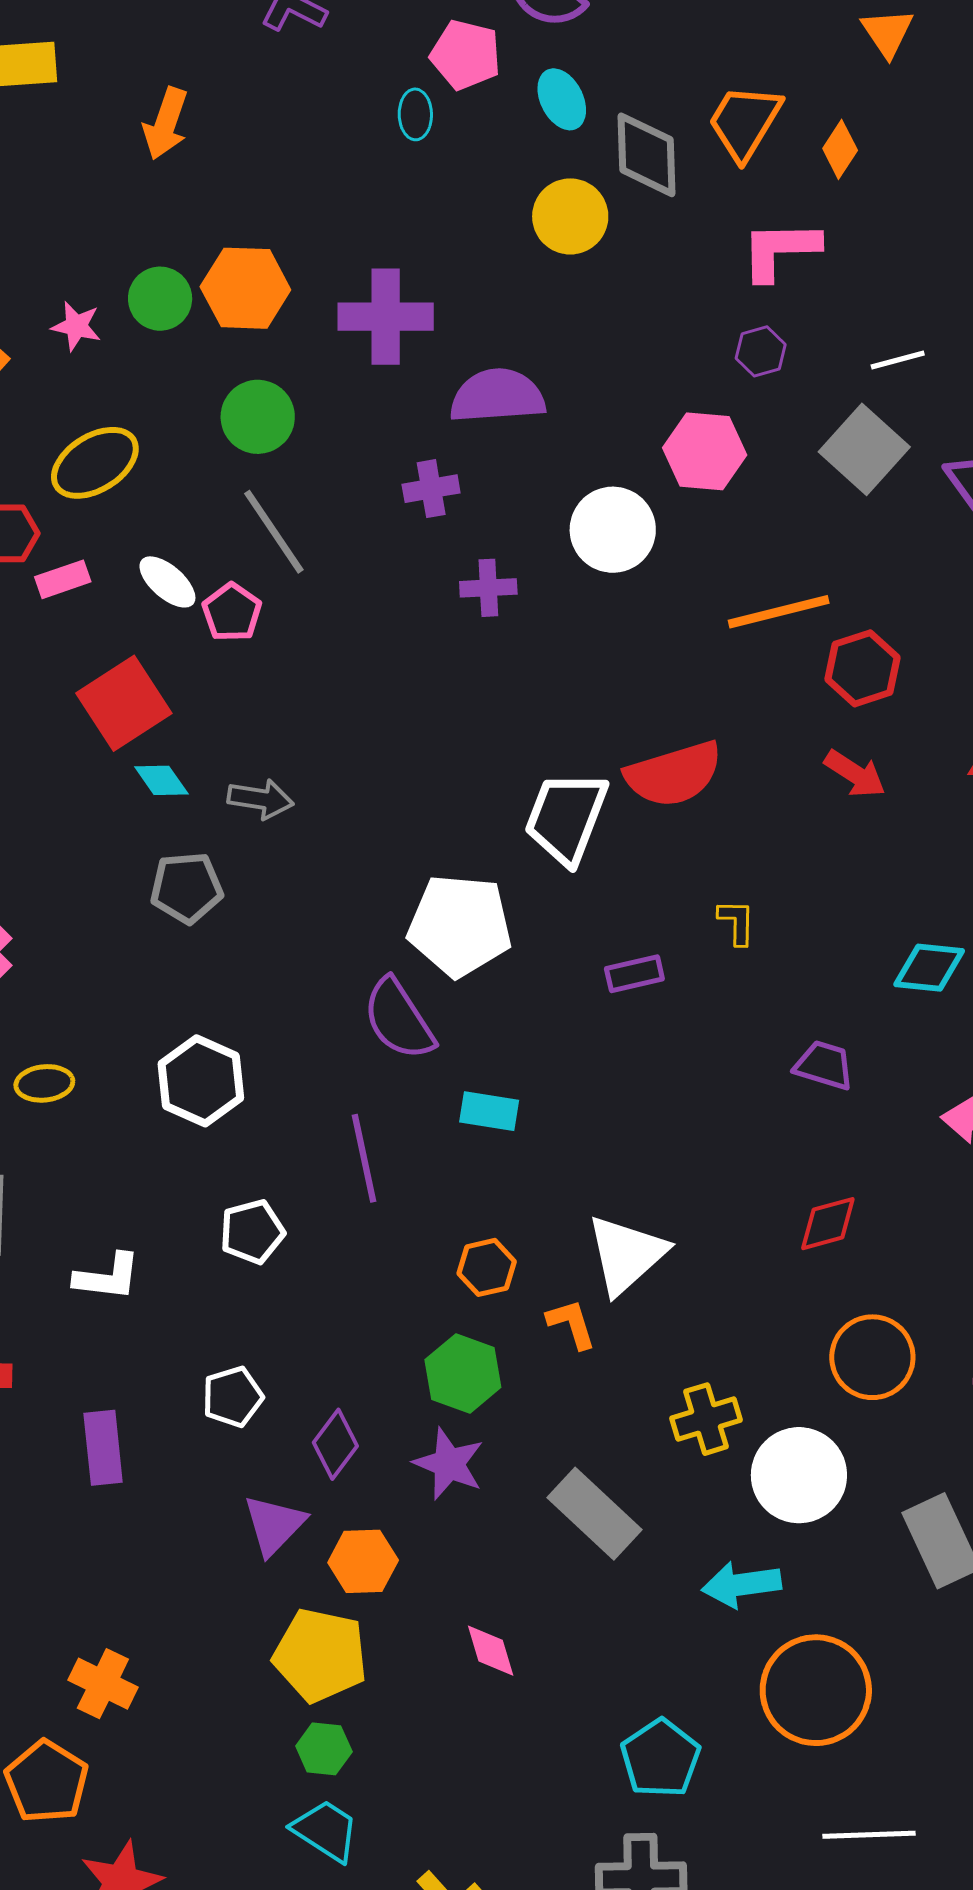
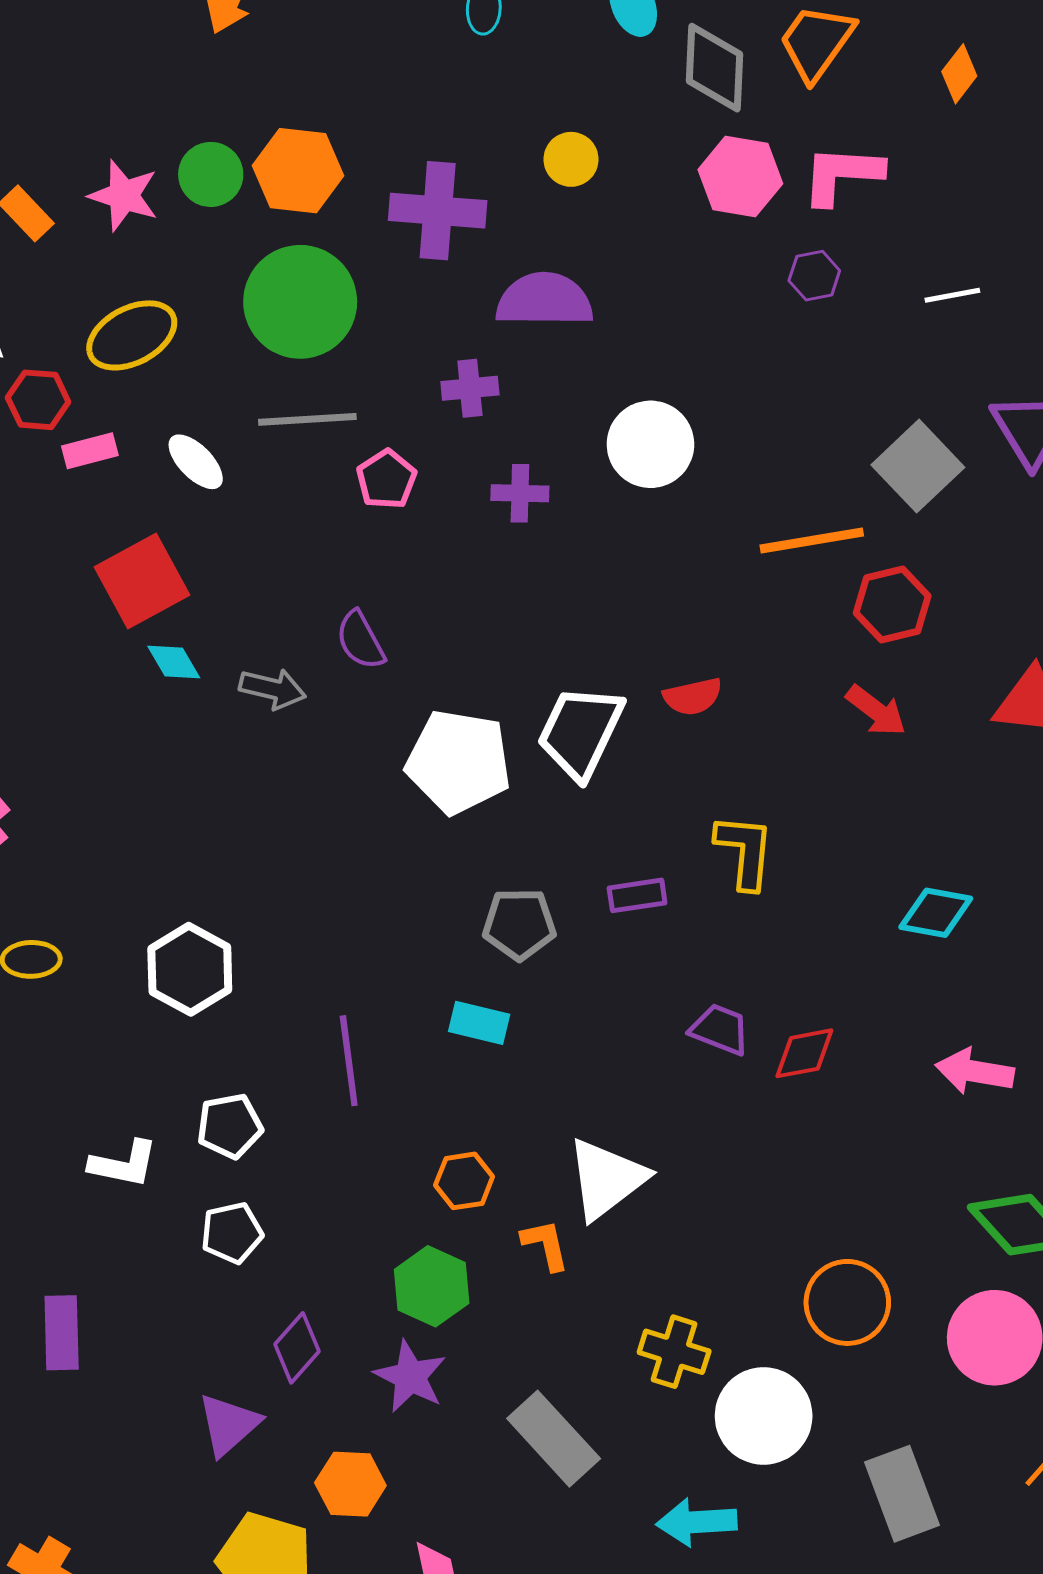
orange diamond: (840, 149) -> (959, 74), moved
yellow circle: (570, 216) -> (571, 159), moved, size x0.7
pink star: (76, 326) -> (124, 196), size x1.4
green circle: (258, 417) -> (300, 302), size x1.5
gray square: (864, 449) -> (918, 466), moved
pink hexagon: (705, 451) -> (740, 177), moved
gray line: (274, 532) -> (307, 419), turned -64
pink pentagon: (232, 612) -> (386, 479), moved
red semicircle: (674, 774) -> (693, 697), size x0.6
gray pentagon: (187, 888) -> (519, 924), moved
yellow L-shape: (737, 922) -> (745, 851), size x1.6
white pentagon: (460, 925) -> (459, 762), moved
purple semicircle: (399, 1019) -> (360, 640), moved, size x0.7
purple trapezoid: (824, 1065) -> (720, 1029), moved
red diamond: (828, 1224) -> (804, 1053), moved
white L-shape: (107, 1277) -> (124, 1164), moved
white pentagon: (233, 1397) -> (232, 1233), moved
yellow cross: (706, 1419) -> (674, 1352), turned 30
orange hexagon: (363, 1561) -> (350, 1484), moved

